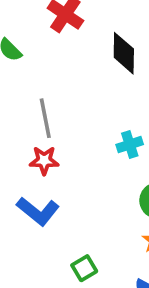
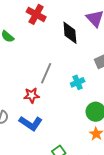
gray line: (45, 118) -> (46, 73), moved, turned 40

